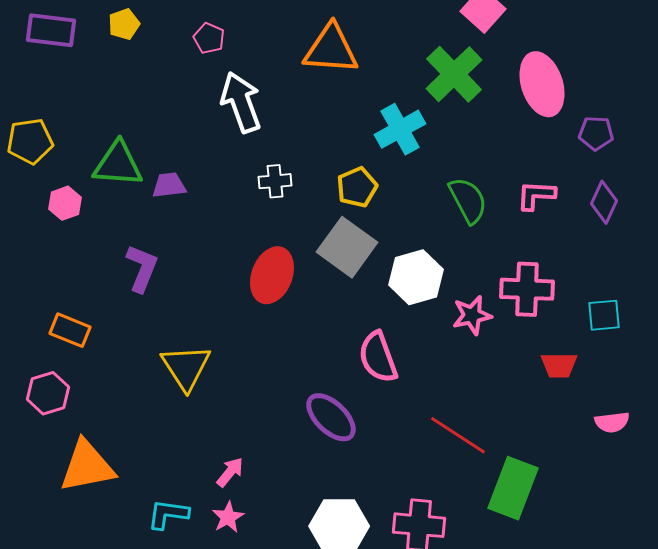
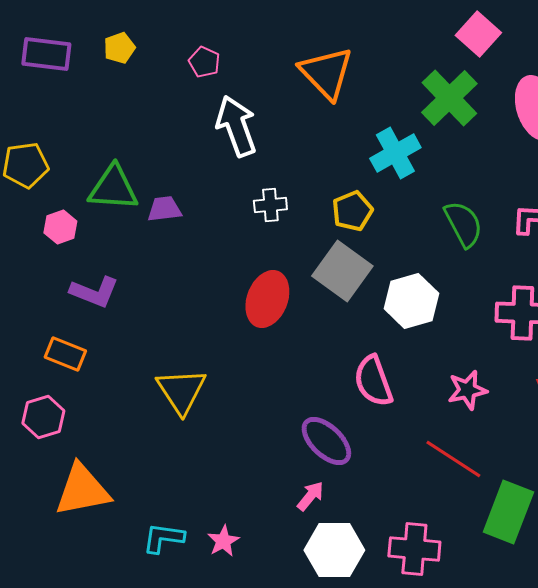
orange triangle: (331, 49) -> (326, 73), turned 42
purple L-shape: (142, 268) -> (94, 292), moved, turned 90
pink star: (472, 315) -> (467, 390), moved
pink arrow: (230, 472) -> (310, 496), moved

